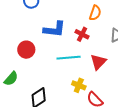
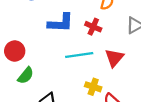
red circle: (26, 50) -> (15, 51), moved
green semicircle: (11, 79) -> (26, 75), moved

